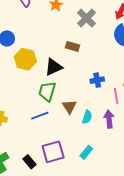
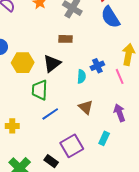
green trapezoid: (47, 91) -> (40, 90), moved
brown triangle: (69, 107) -> (86, 107), moved
cyan semicircle: (87, 117) -> (81, 76), moved
purple arrow: (109, 119) -> (119, 113), moved

